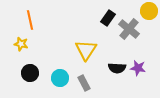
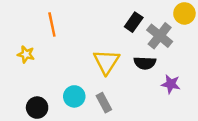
orange line: (30, 20) -> (52, 25), moved
black semicircle: (117, 68) -> (145, 63), moved
black circle: (30, 73) -> (37, 108), moved

